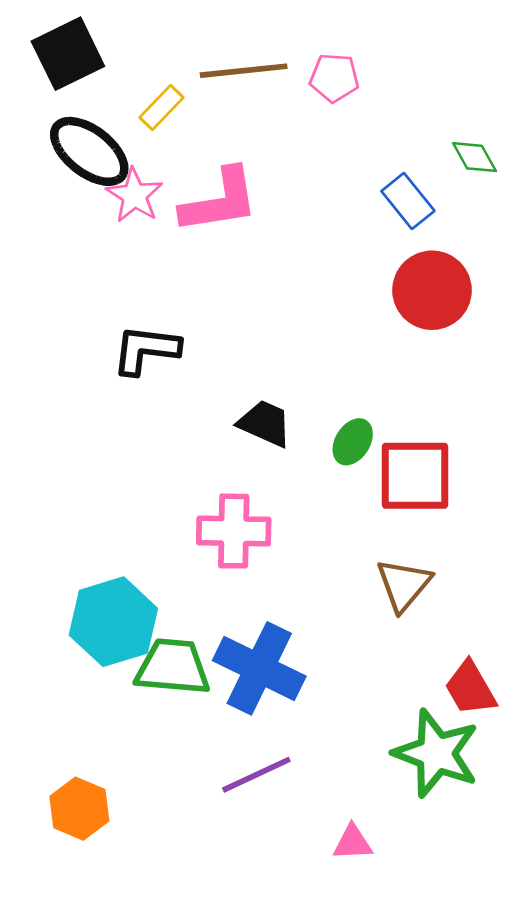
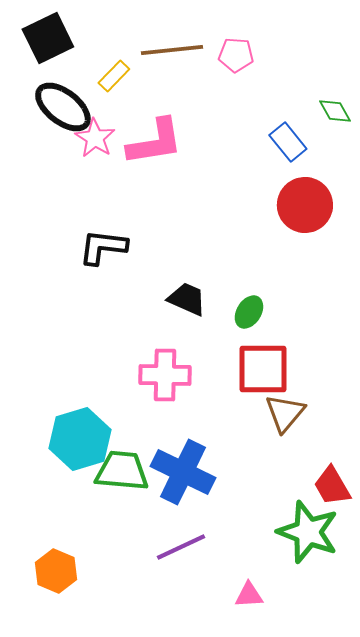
red square: (415, 476) -> (263, 369), moved

